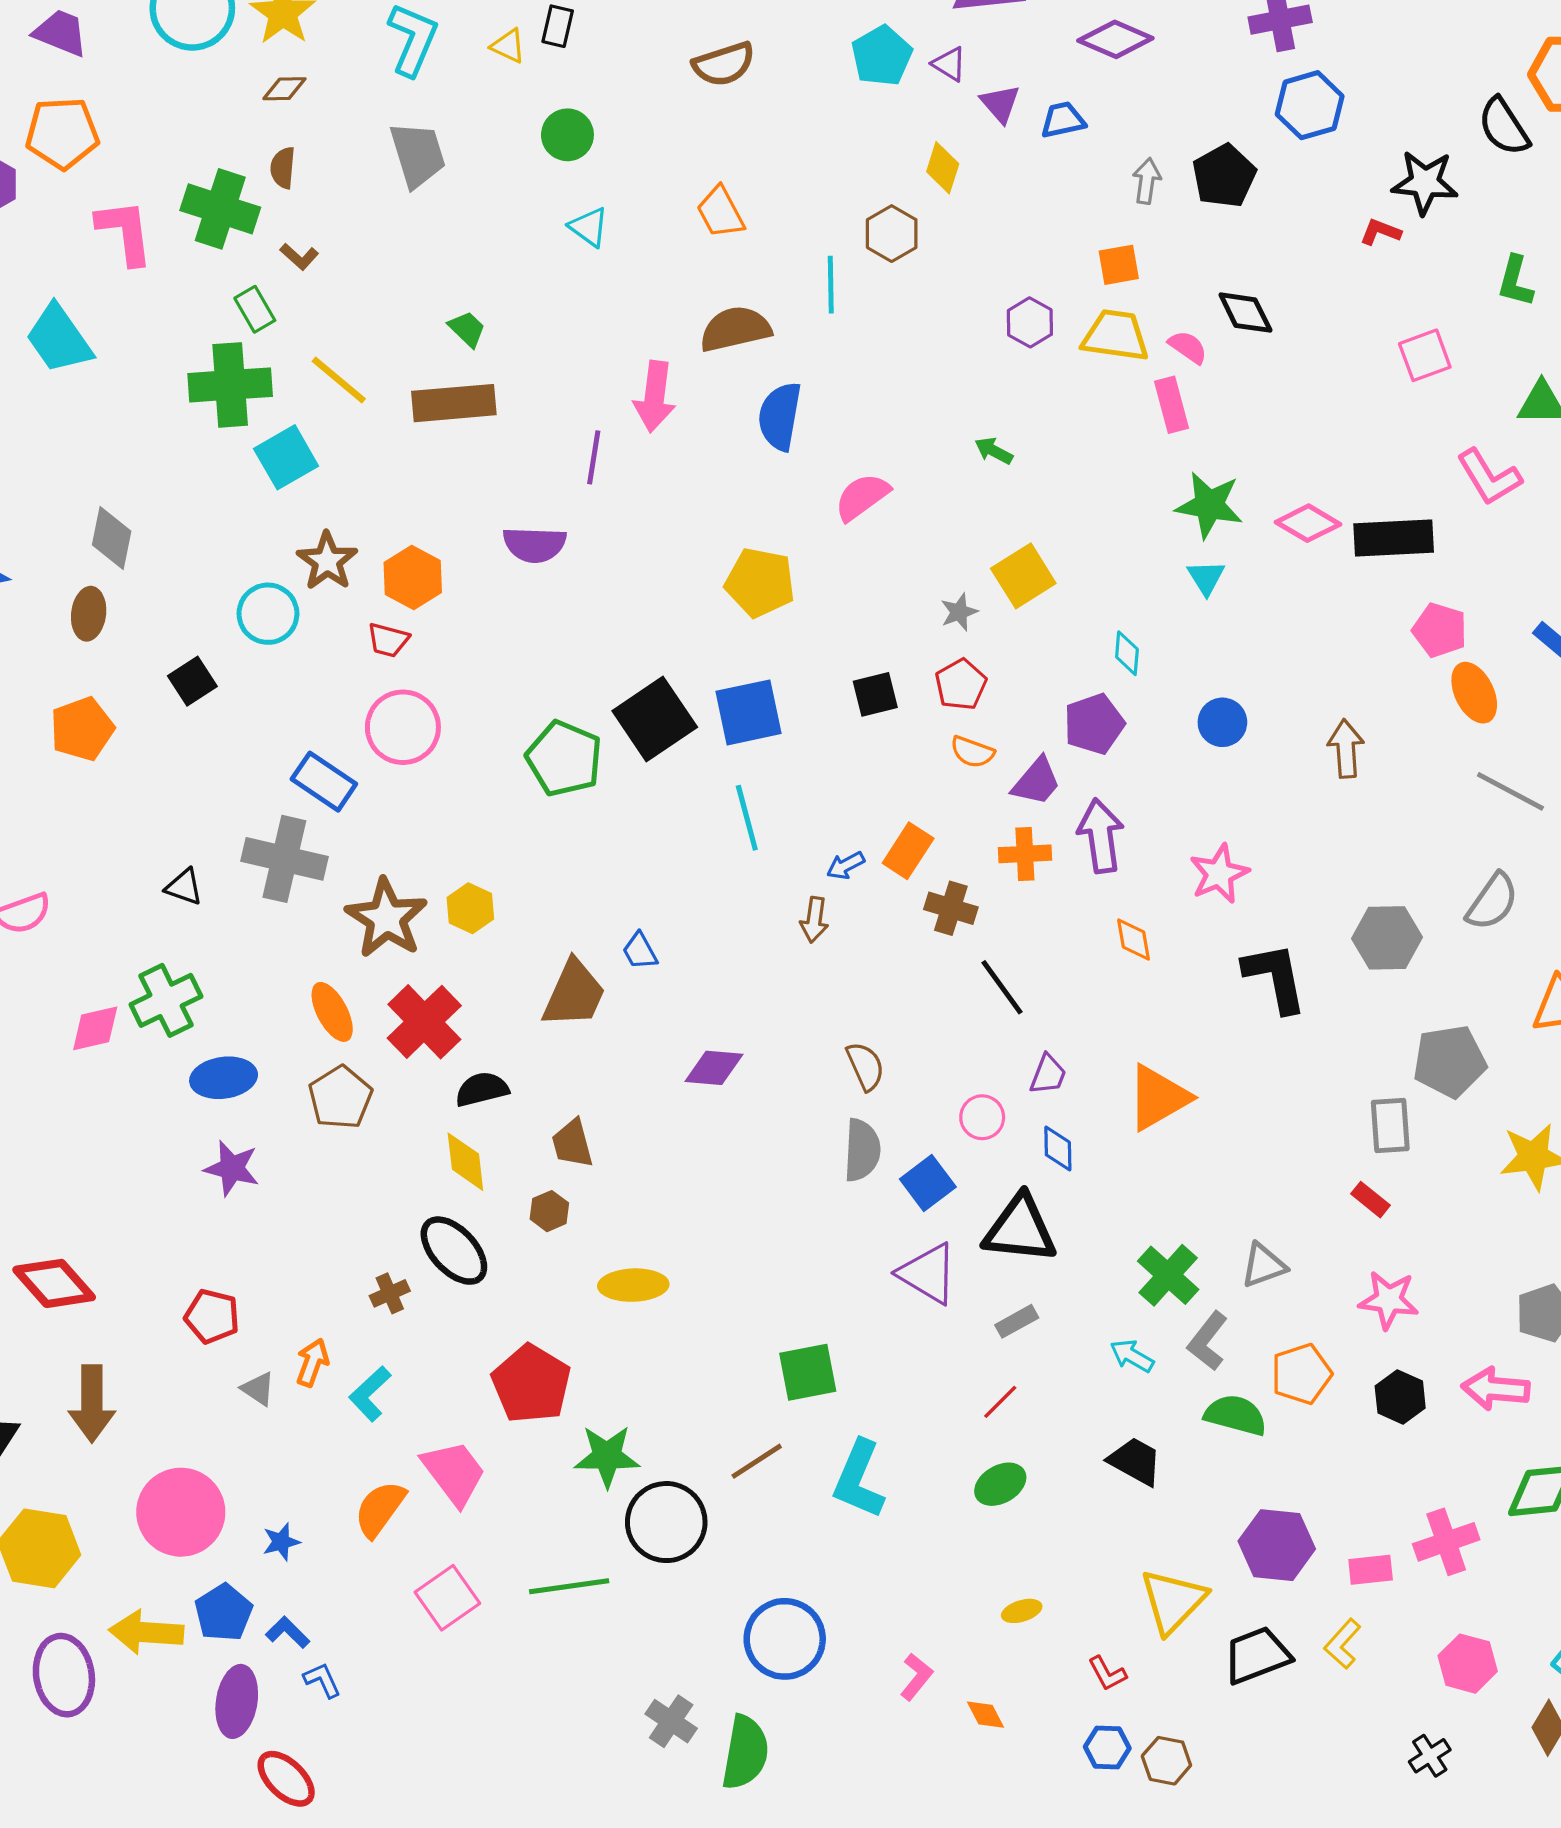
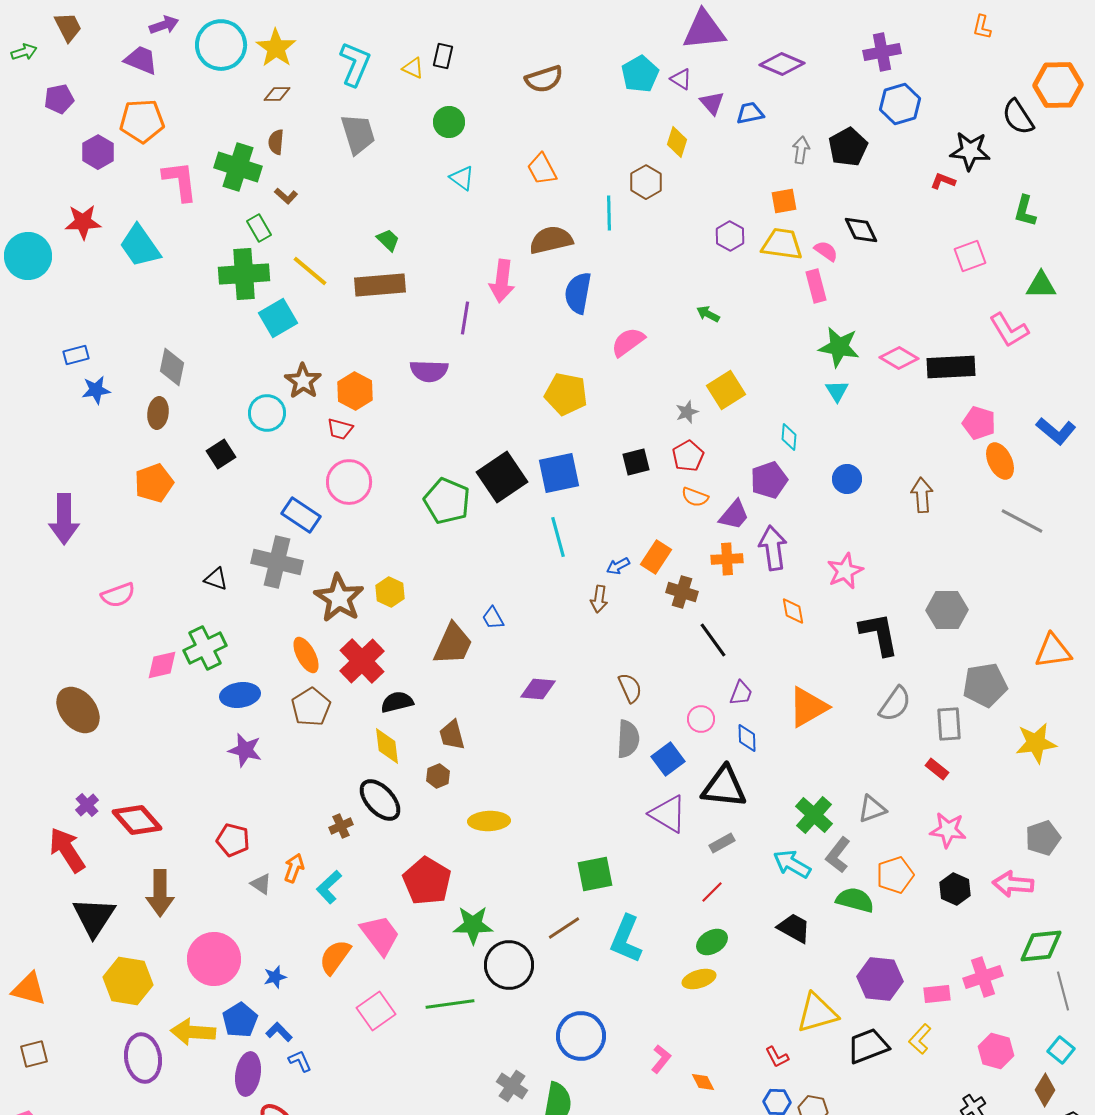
gray semicircle: (1492, 902) -> (895, 704), moved
cyan arrow: (1132, 1356) -> (792, 864), size x1.4
yellow triangle: (1173, 1601) -> (817, 1013), turned 30
yellow ellipse: (1022, 1611) -> (699, 979), moved, size x1.4

